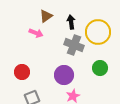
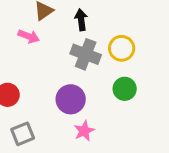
yellow circle: (98, 32) -> (122, 48), moved, size x0.7

